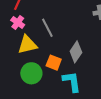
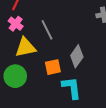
orange square: (54, 63) -> (53, 67), turned -35
green circle: (31, 73) -> (15, 76), moved

